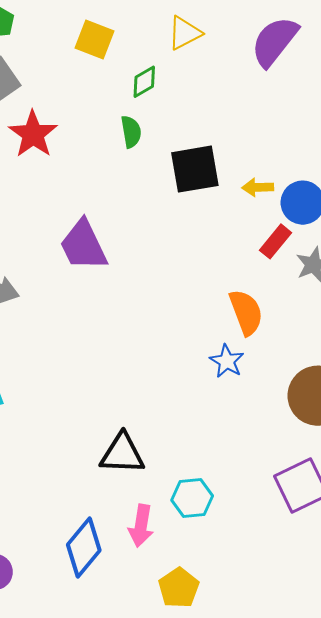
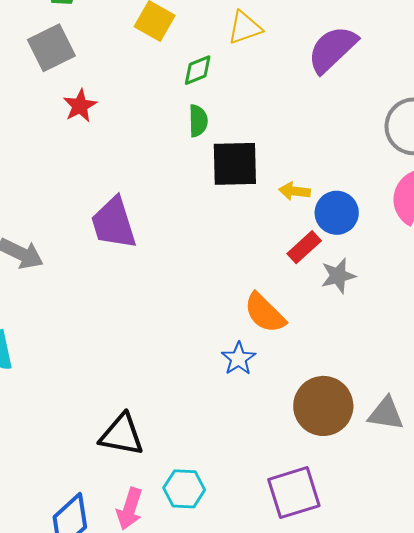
green semicircle: (131, 132) -> (198, 121), moved
red star: (33, 134) -> (80, 106), size x0.7
orange semicircle: (246, 312) -> (265, 313), turned 147

